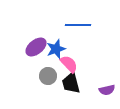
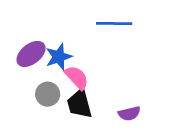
blue line: (78, 25) -> (114, 24), moved

